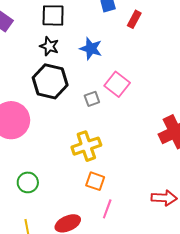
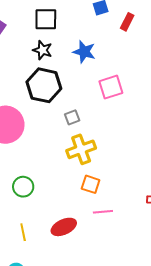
pink square: (117, 84) -> (111, 87), turned 35
gray square: (92, 99) -> (72, 117), moved
pink line: (107, 209) -> (103, 212), turned 66

